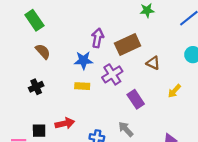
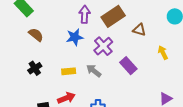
yellow rectangle: (82, 86) -> (69, 71), moved
yellow arrow: (174, 91) -> (163, 53), turned 120
gray arrow: (126, 129) -> (94, 71), moved

